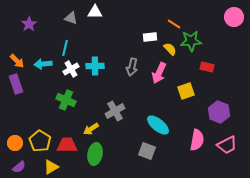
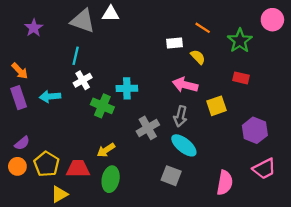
gray triangle: (71, 18) -> (83, 21), size x1.6
green star: (191, 41) -> (240, 41), moved, turned -30
cyan arrow: (43, 64) -> (50, 97), moved
cyan cross: (95, 66) -> (127, 88), moved
gray arrow: (132, 67) -> (180, 116), moved
pink arrow: (159, 73) -> (185, 85), turned 80
green cross: (66, 100) -> (102, 106), moved
gray cross: (115, 111) -> (148, 128), moved
pink semicircle: (197, 140) -> (225, 183), moved
purple semicircle: (19, 167) -> (22, 143), moved

